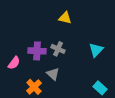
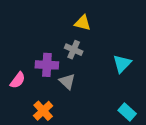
gray cross: (58, 49) -> (74, 50), moved
gray triangle: (53, 74) -> (67, 81), moved

